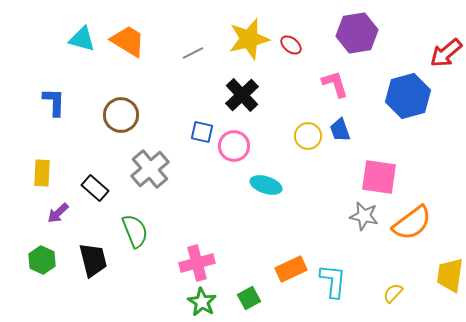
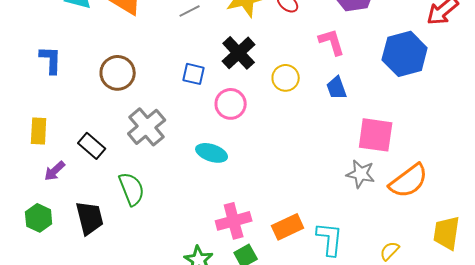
blue square: (202, 132) -> (194, 74), moved
yellow circle: (308, 136) -> (286, 78), moved
cyan ellipse: (266, 185) -> (212, 153), moved
pink cross: (197, 263) -> (234, 221), moved

